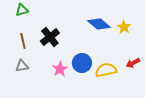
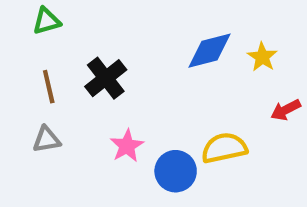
blue diamond: (99, 24) -> (209, 51), turned -55
blue circle: (82, 63) -> (176, 171), moved
red arrow: (133, 63) -> (286, 110), moved

